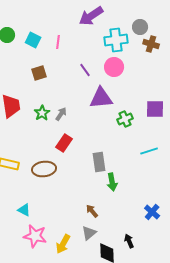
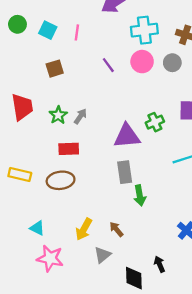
gray circle: (140, 27) -> (172, 63), moved
purple triangle: (101, 98) -> (127, 136), moved
red rectangle: (64, 143) -> (69, 149), moved, turned 54
gray triangle: (89, 233) -> (102, 255), moved
yellow arrow: (63, 244) -> (84, 229), moved

